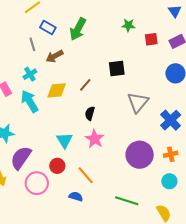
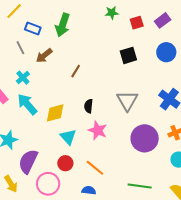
black square: (117, 68) -> (128, 55), moved
brown line: (85, 85) -> (76, 71), moved
yellow diamond: (57, 90) -> (55, 113), moved
gray triangle: (138, 102) -> (127, 101), moved

